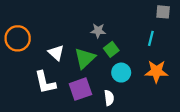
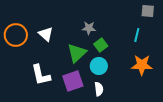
white triangle: (56, 53) -> (46, 34), moved
cyan circle: (121, 73) -> (99, 66), moved

